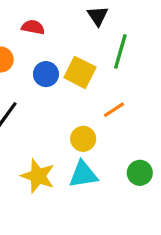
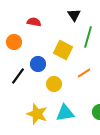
blue circle: (46, 74) -> (38, 64), moved
yellow circle: (83, 139) -> (54, 84), moved

